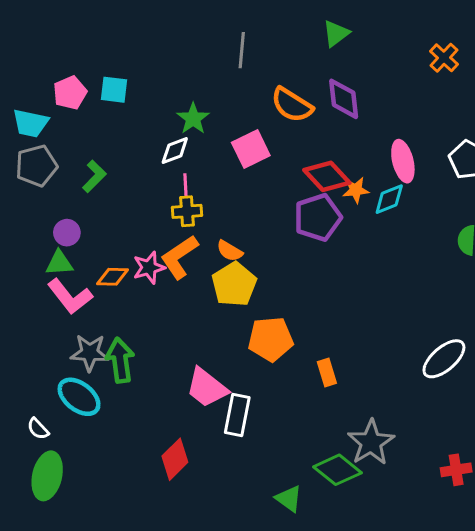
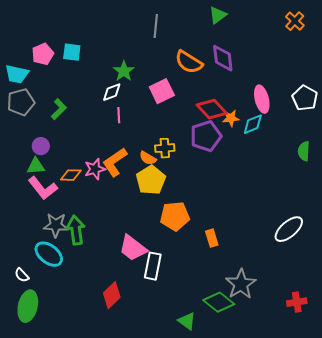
orange cross: (444, 58) -> (295, 21), moved
yellow cross: (187, 211) -> (165, 148), moved

